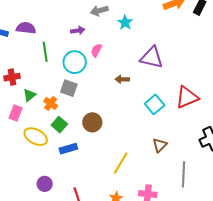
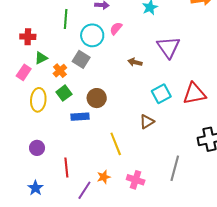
purple triangle: (152, 57) -> (168, 47), turned 30
yellow ellipse: (36, 137) -> (38, 100), turned 55
brown triangle: (160, 145) -> (147, 122), moved
blue rectangle: (68, 149) -> (80, 117), moved
yellow line: (121, 163) -> (116, 144), turned -65

